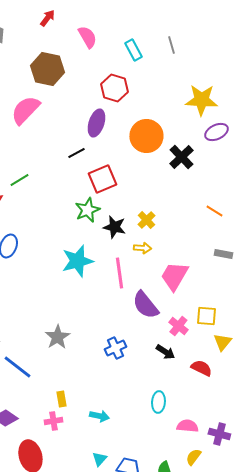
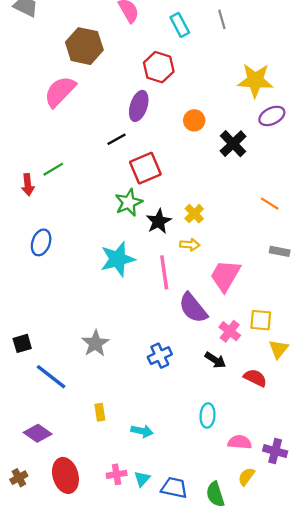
orange circle: (146, 136) -> (194, 120), size x0.6
black star: (114, 227) -> (159, 221), turned 30
pink cross: (53, 421) -> (117, 474), moved

